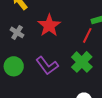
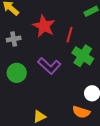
gray cross: (17, 32) -> (14, 39), turned -32
red line: (87, 35) -> (69, 35), moved

